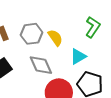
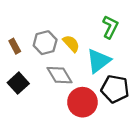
cyan triangle: (78, 57) -> (98, 61), size x1.4

